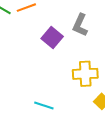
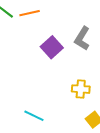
yellow cross: (85, 74) -> (81, 89), size x0.7

